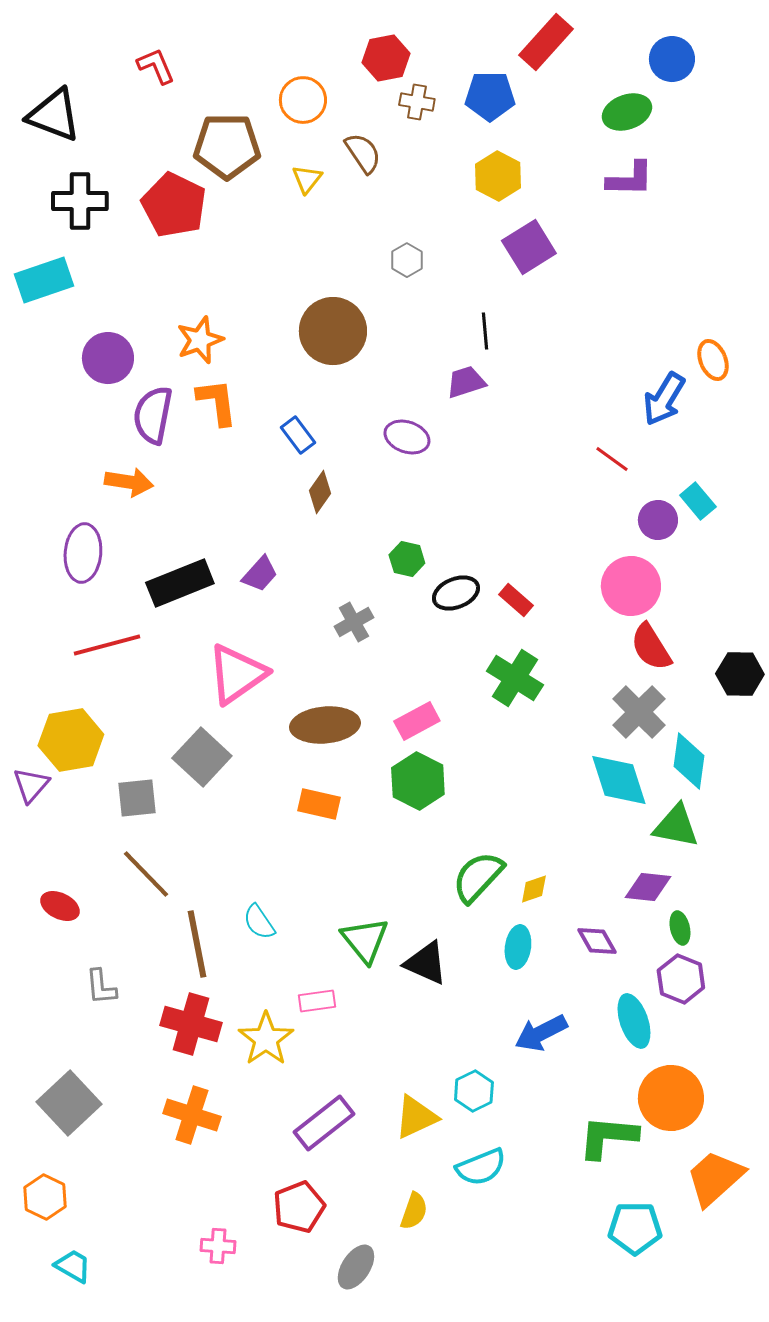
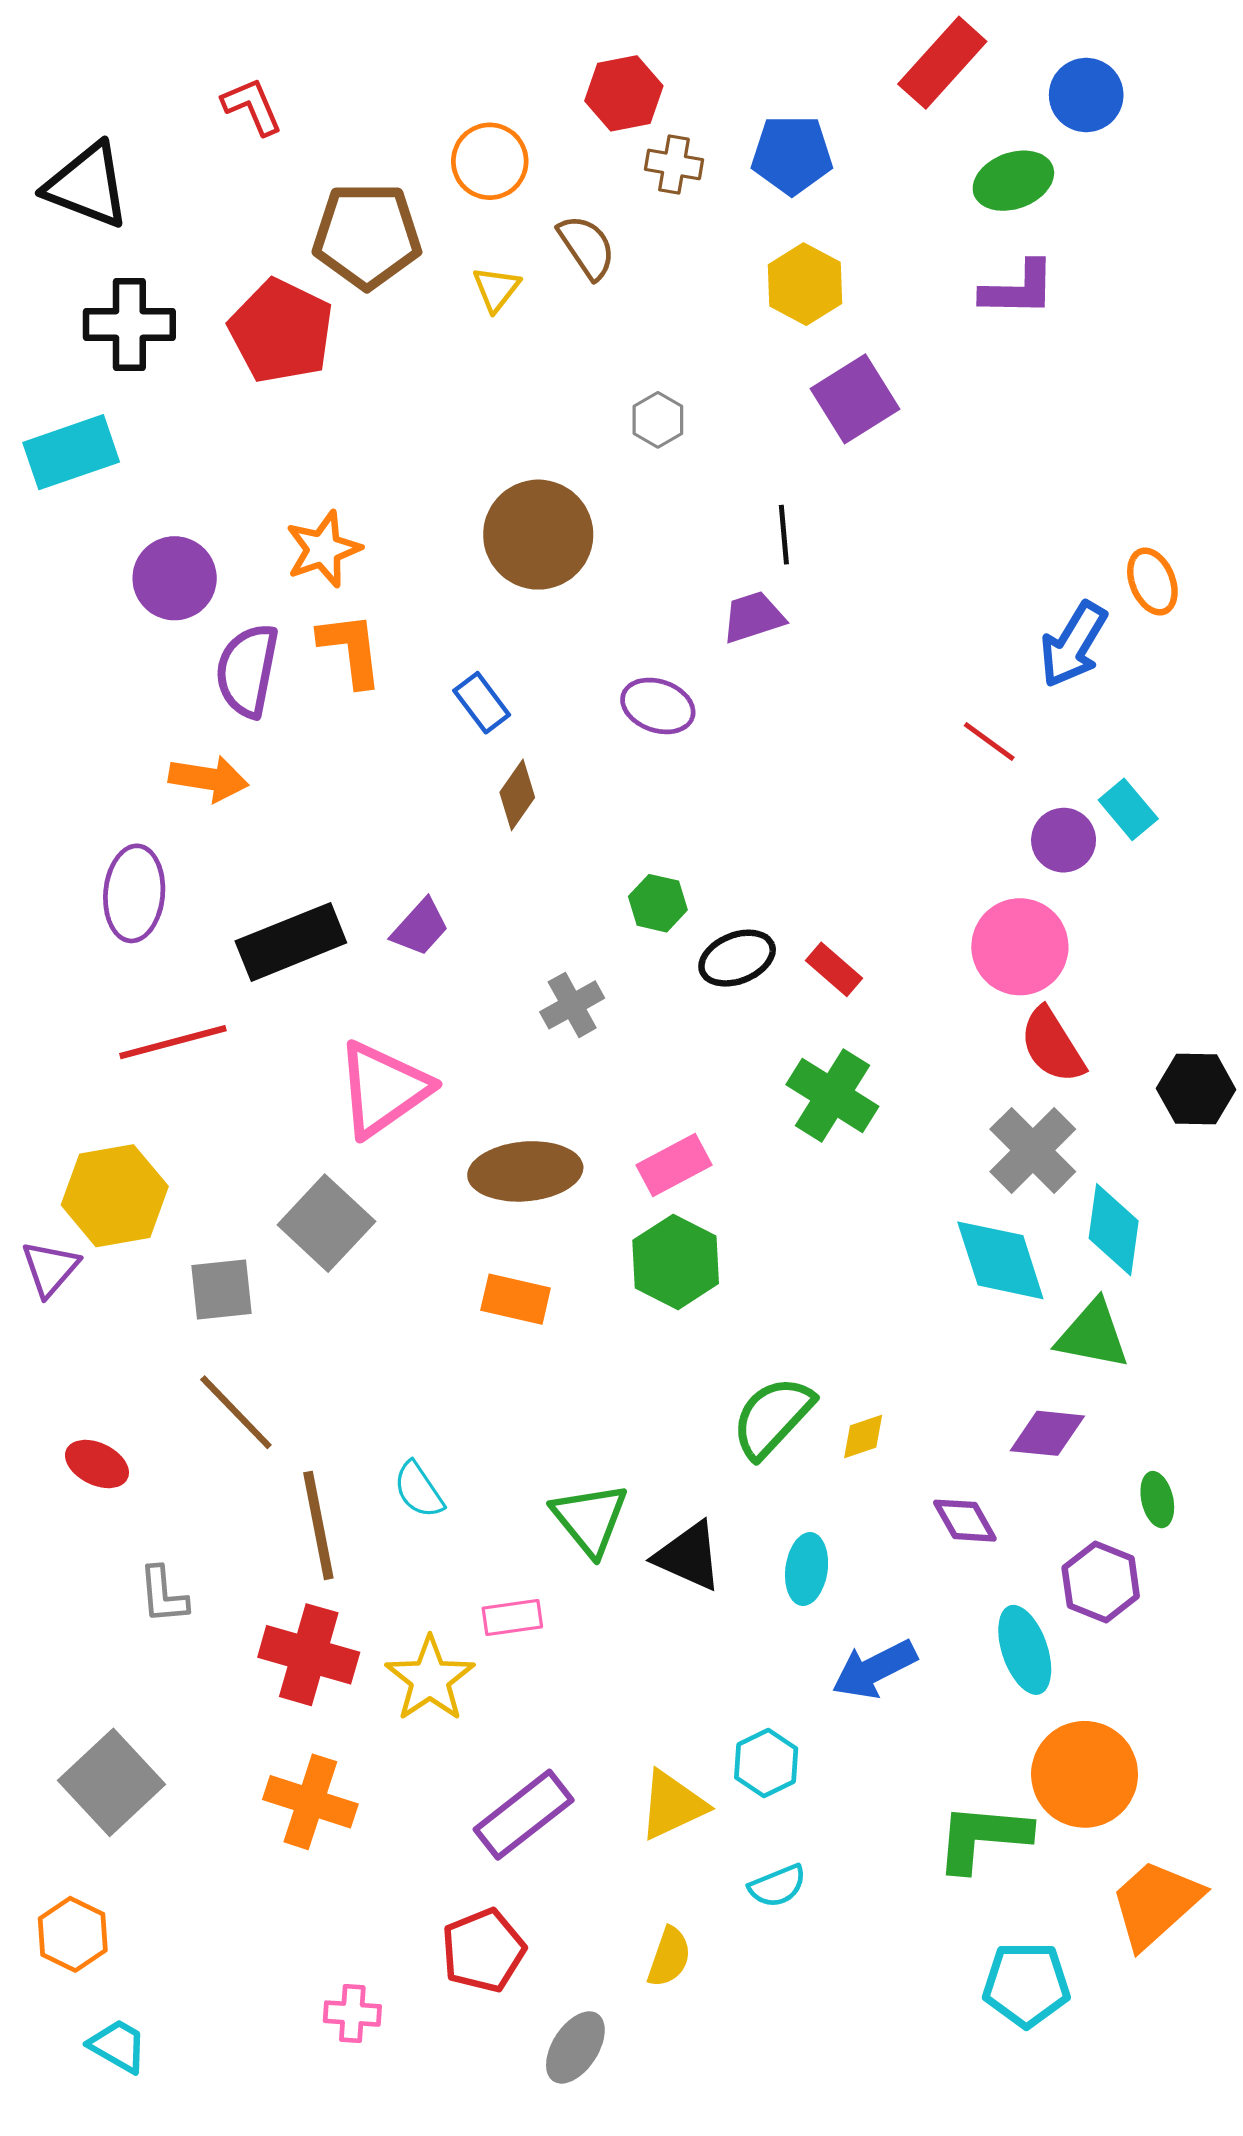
red rectangle: (546, 42) -> (942, 63), moved
green ellipse: (680, 928) -> (1157, 1500), moved
cyan ellipse: (518, 947) -> (807, 1569), moved
cyan semicircle: (481, 1167) -> (777, 1886), size x0.7

